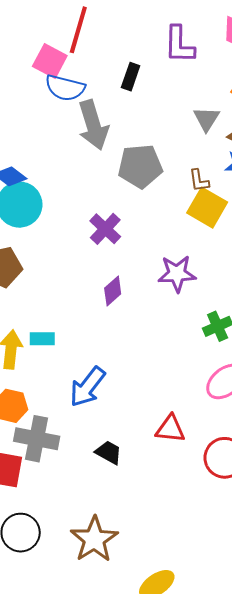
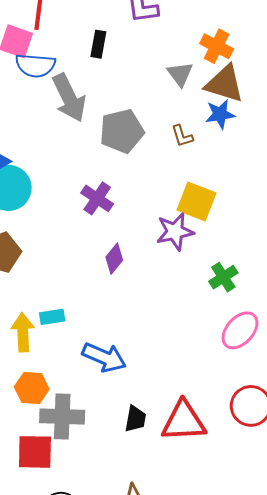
yellow square: (207, 208) -> (196, 201), moved
blue arrow: (87, 387) -> (104, 357), turned -96
red triangle: (170, 429) -> (184, 421), moved, size x1.5
black trapezoid: (109, 452) -> (135, 419), turned 80

